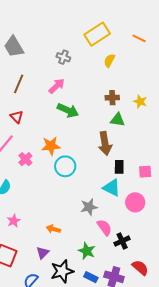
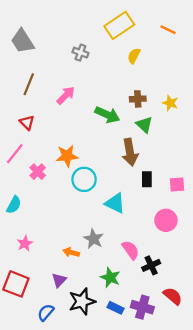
pink arrow: (57, 86) -> (66, 95), moved
green arrow: (68, 110) -> (107, 115), moved
green triangle: (118, 120) -> (144, 125), turned 35
cyan triangle: (112, 188) -> (115, 203), moved
gray star: (89, 207) -> (93, 239), moved, turned -30

